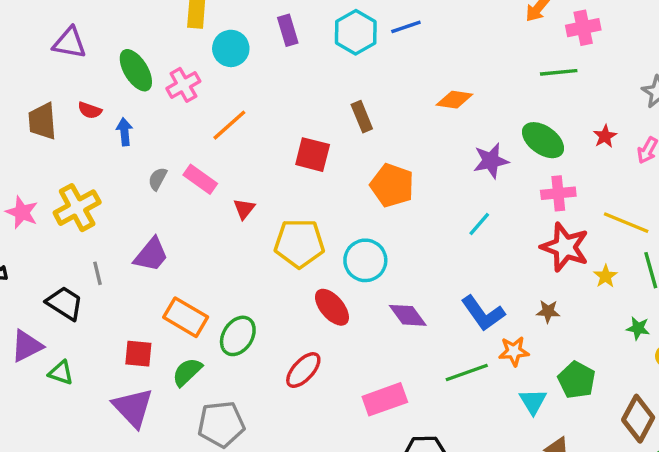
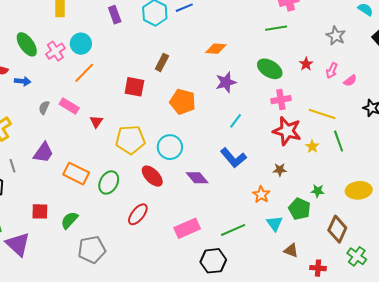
cyan circle: (231, 48) -> (81, 44), moved
brown rectangle: (362, 117) -> (162, 62), turned 54
blue arrow: (124, 132) -> (23, 81), turned 105
purple star: (491, 161) -> (226, 82), moved
blue L-shape: (483, 313) -> (233, 158), moved
orange rectangle: (186, 317) -> (76, 174), moved
green star: (638, 328) -> (318, 191), moved
green ellipse: (238, 336) -> (109, 182), moved
orange star: (514, 351) -> (261, 195), turned -30
green line: (467, 372) -> (233, 230), moved
purple triangle: (133, 408) -> (18, 244), moved

